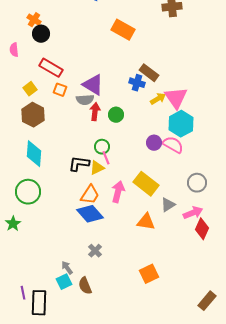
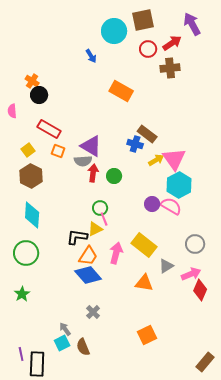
black L-shape: (79, 164) -> (77, 237), moved
green star: (13, 224) -> (22, 294), moved

